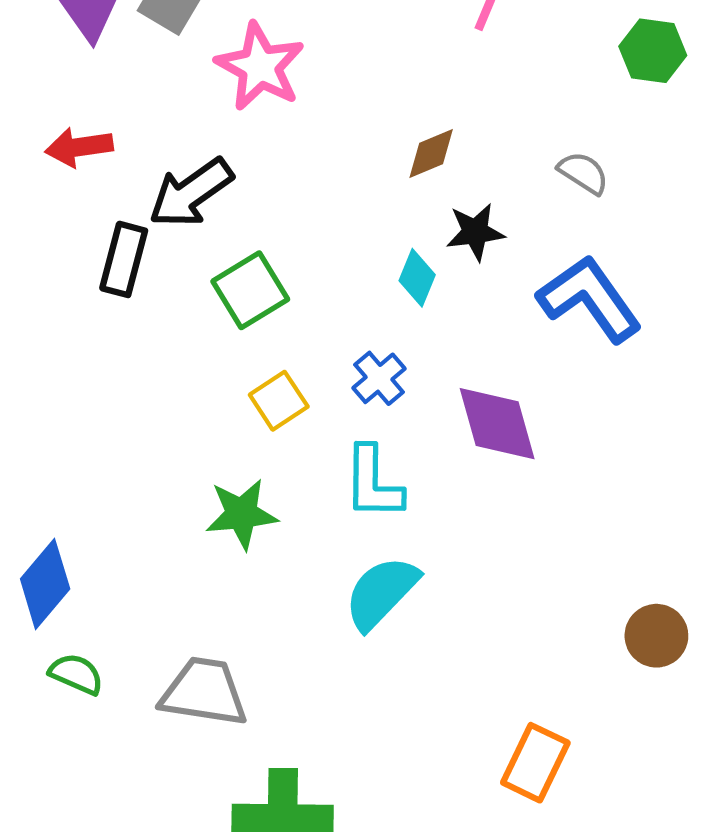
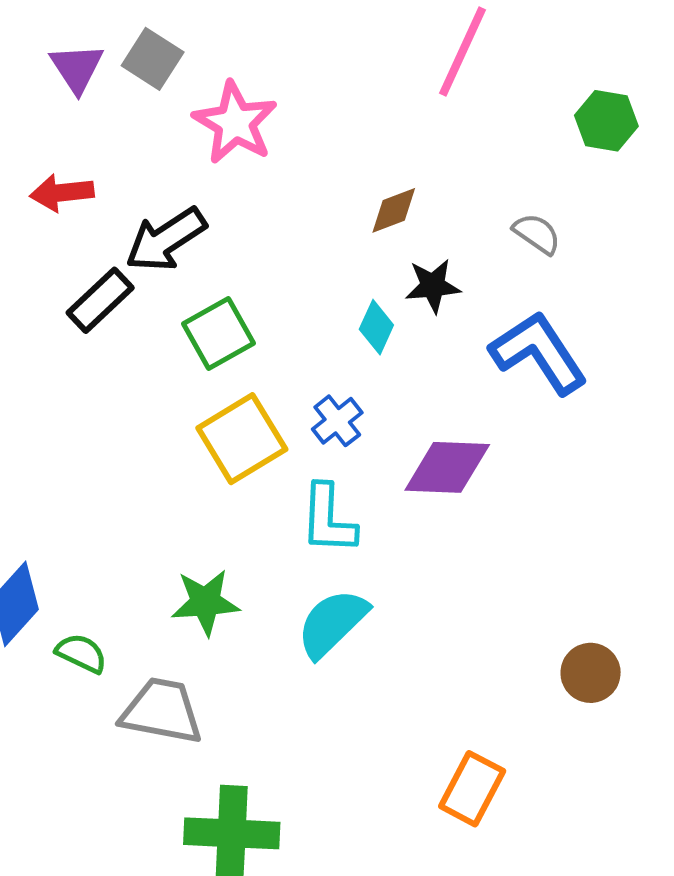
black rectangle: (124, 259) -> (100, 300), turned 30
yellow square: (279, 401) -> (242, 439), size x1.6
purple diamond: (497, 424) -> (447, 467), turned -74
green star: (242, 514) -> (205, 602), moved
green semicircle: (76, 674) -> (81, 653), moved

